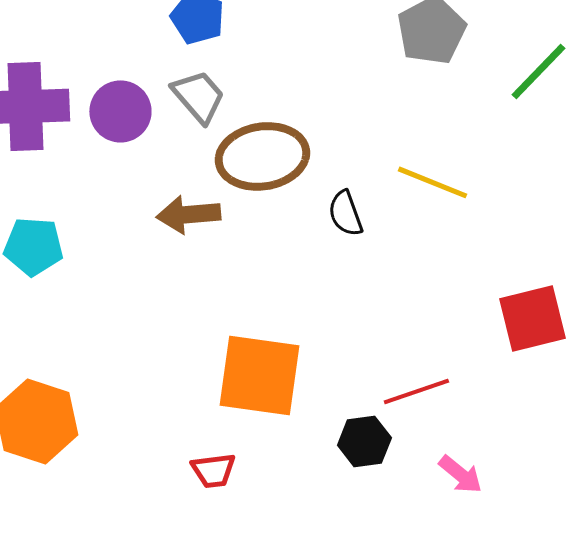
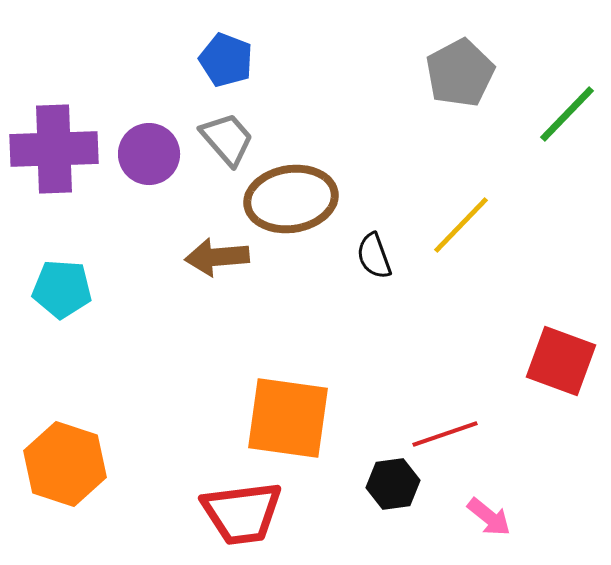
yellow line: (432, 182) -> (461, 225), turned -68
red square: (532, 318) -> (561, 361), turned 34
red trapezoid: (213, 470) -> (242, 513), size x1.8

